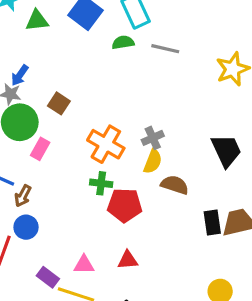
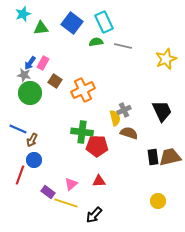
gray cross: (153, 138) -> (124, 110), moved
orange cross: (106, 144) -> (83, 90), moved, turned 35
pink rectangle: (40, 149) -> (43, 63), moved
yellow semicircle: (153, 161) -> (115, 118), turned -35
green cross: (101, 183) -> (82, 132), size x1.5
pink triangle: (84, 265) -> (71, 184), turned -40

